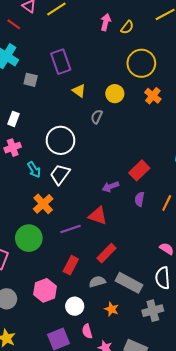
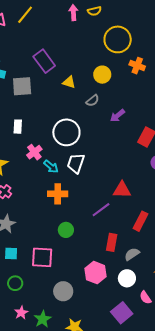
yellow semicircle: (127, 27) -> (94, 11), turned 56
gray square: (31, 80) -> (22, 86), size x1.5
gray semicircle: (97, 117) -> (92, 101), turned -136
pink cross: (13, 148) -> (34, 152), moved
purple arrow: (110, 187) -> (117, 116), moved
orange cross: (43, 204) -> (58, 194), moved, turned -30
green circle: (29, 238) -> (66, 230), size x0.6
gray semicircle: (97, 282) -> (132, 254), moved

